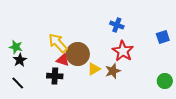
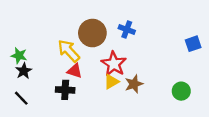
blue cross: (117, 25) -> (127, 29), moved
red star: (123, 51) -> (114, 64), moved
brown circle: (78, 54) -> (92, 33), moved
green circle: (165, 81) -> (181, 91), moved

